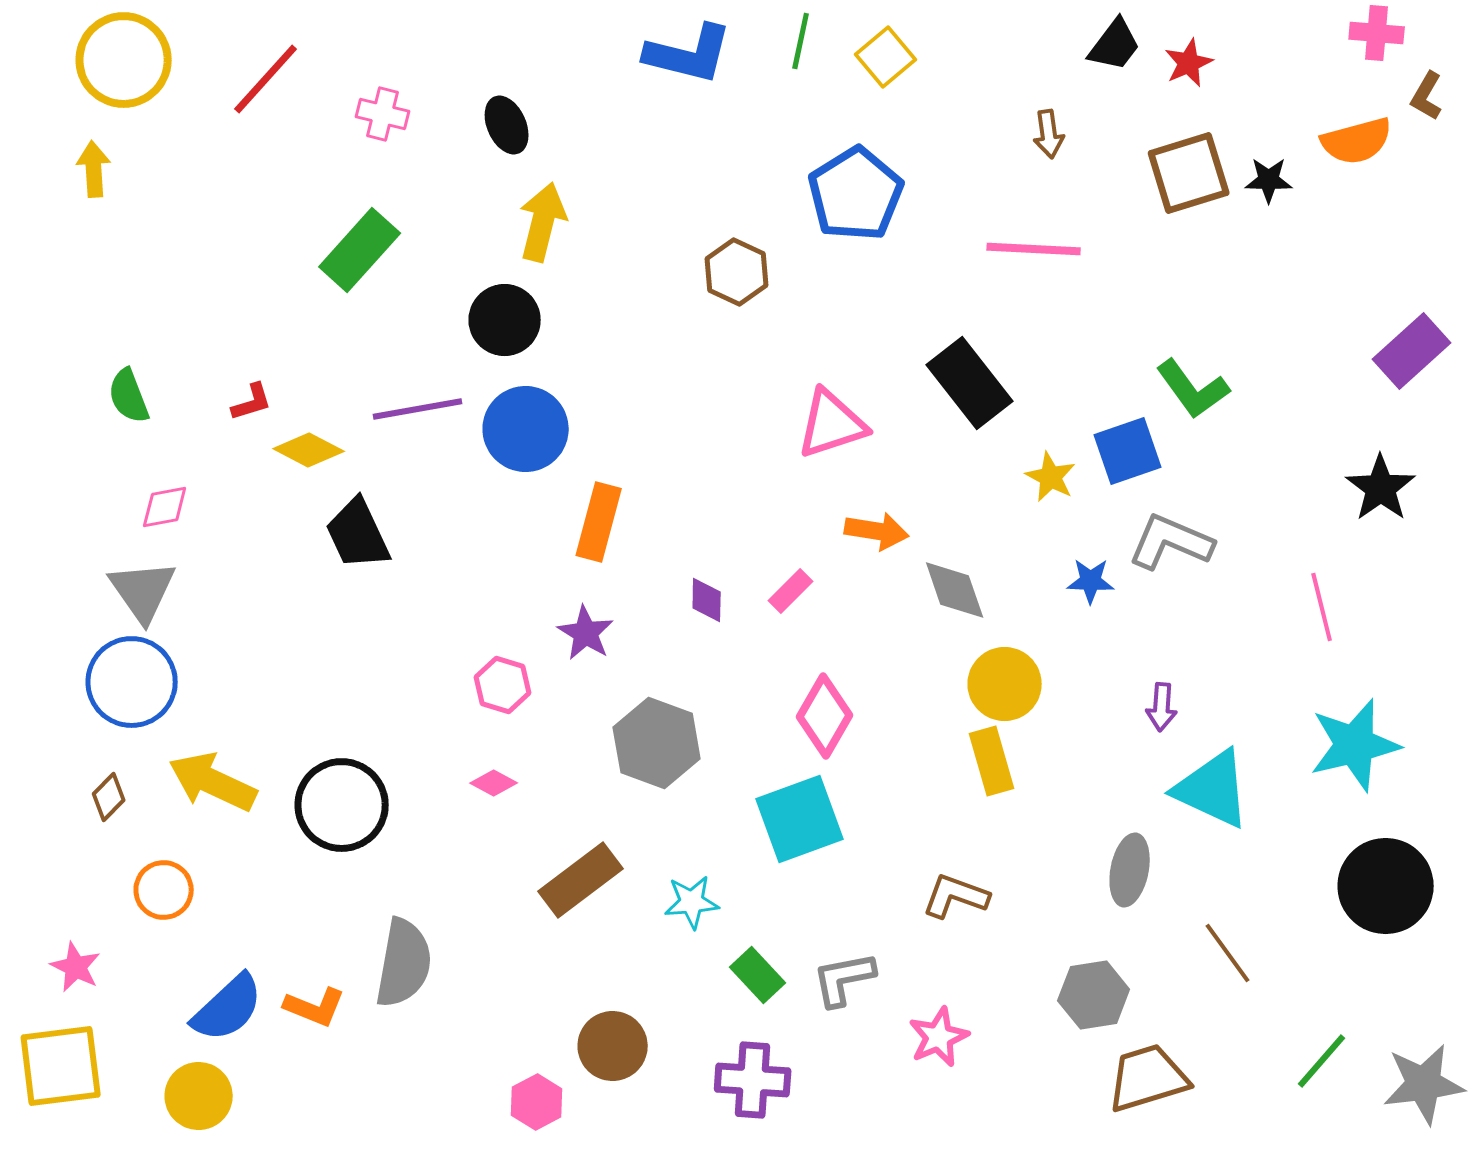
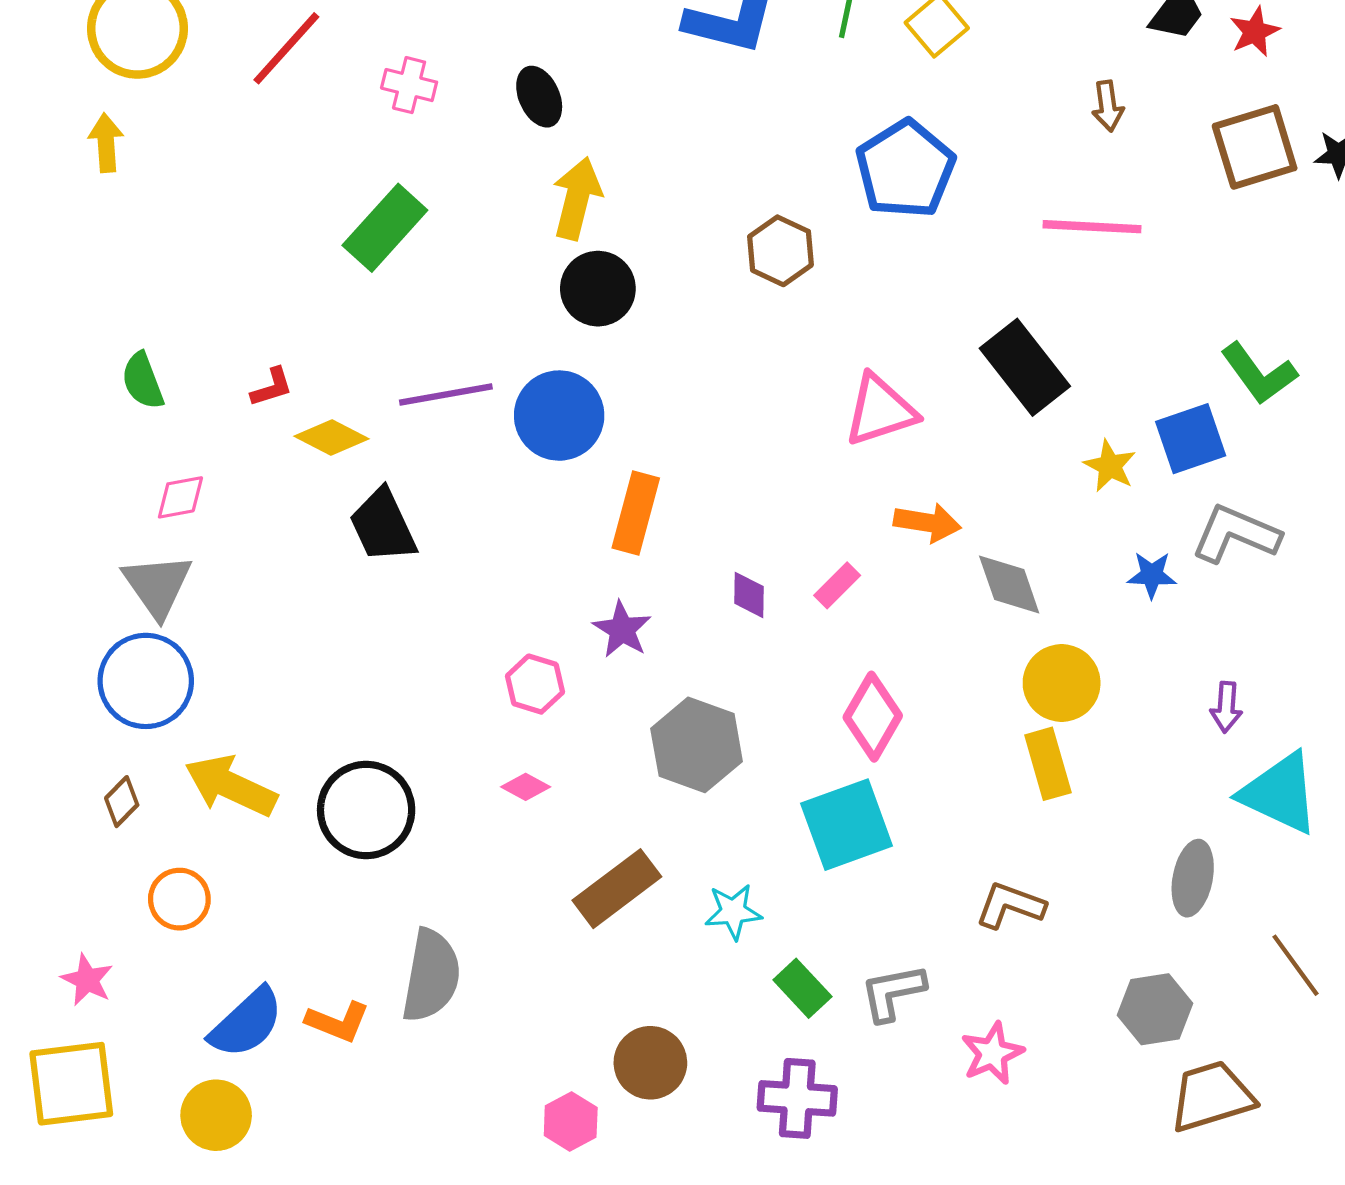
black circle: (505, 320) -> (598, 289), moved

